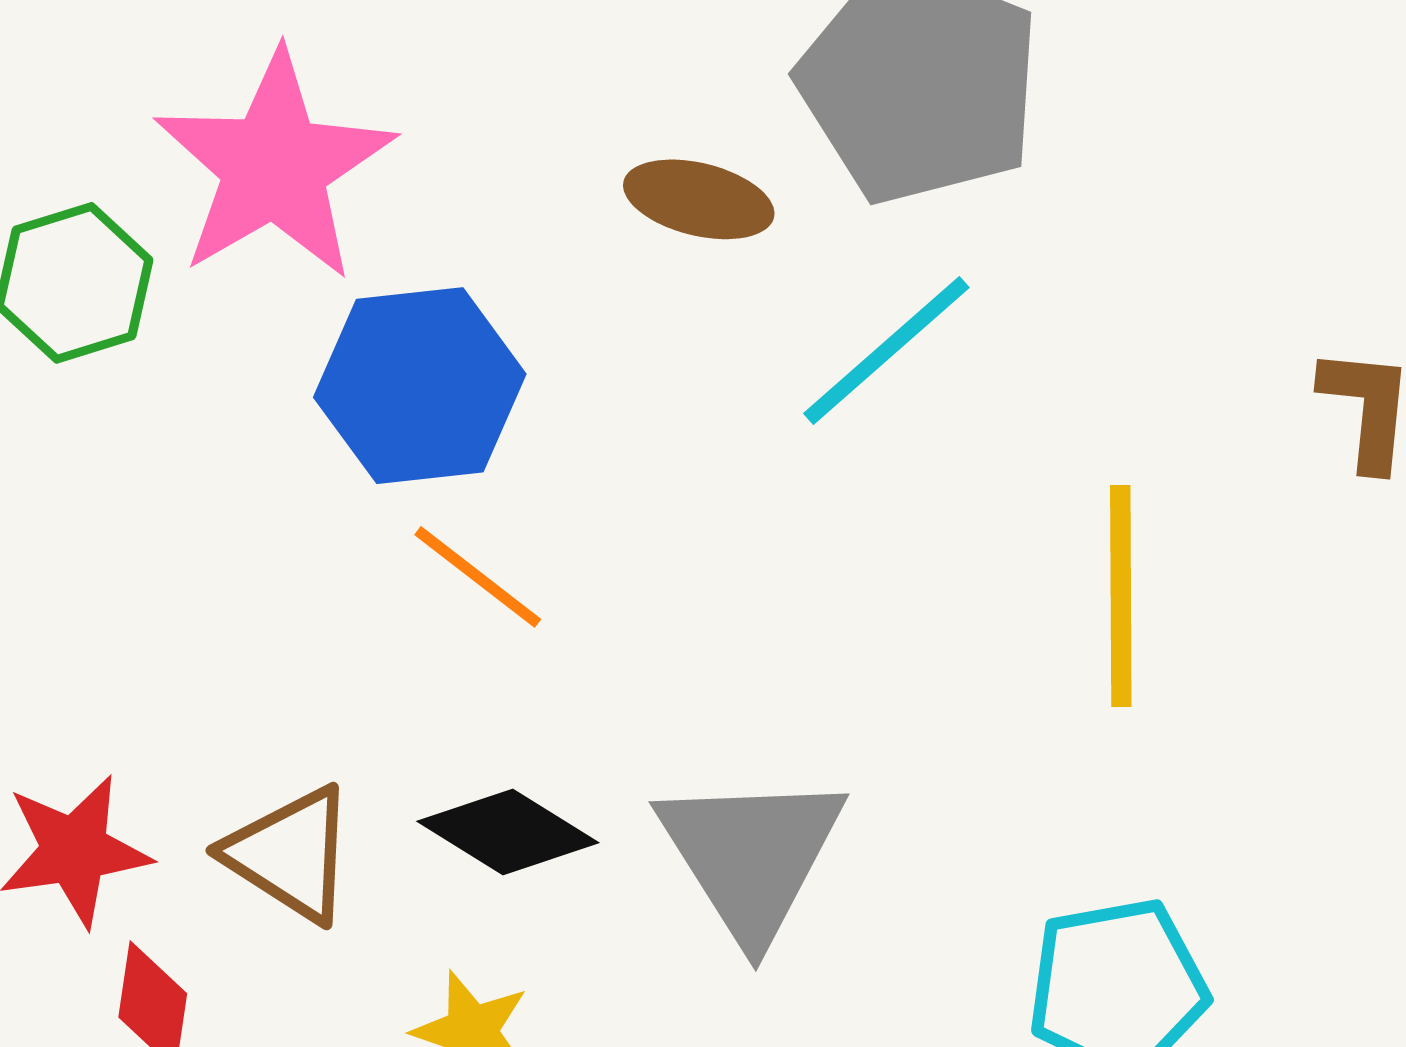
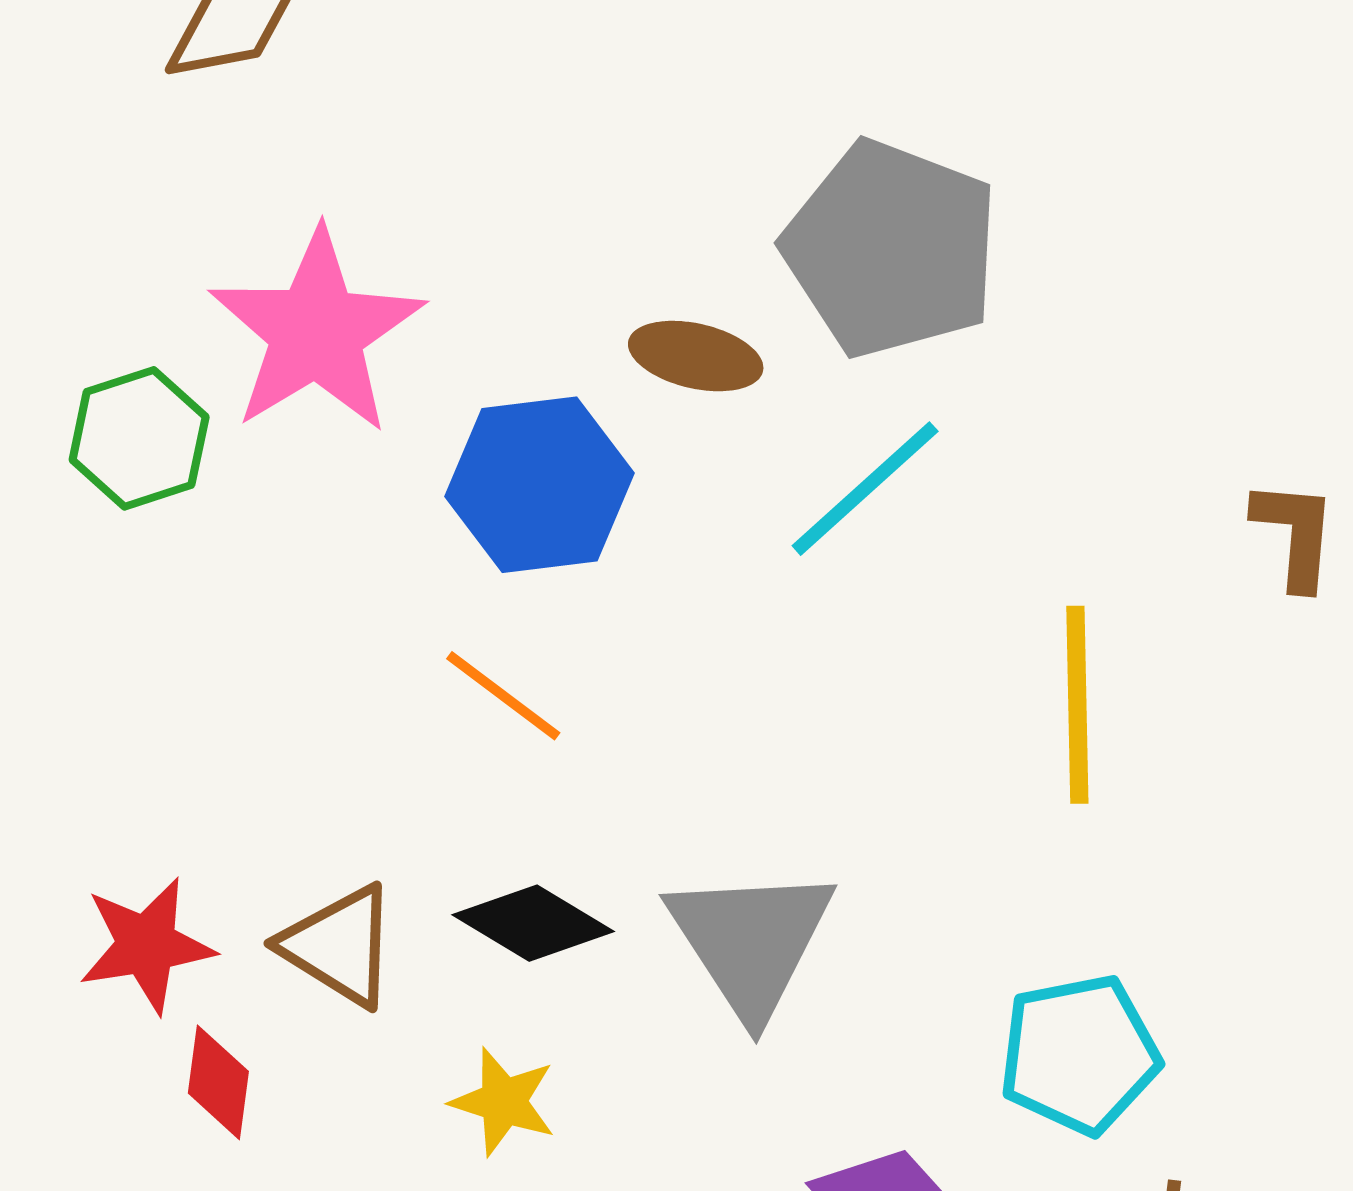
blue hexagon: (420, 386) -> (539, 485), moved

